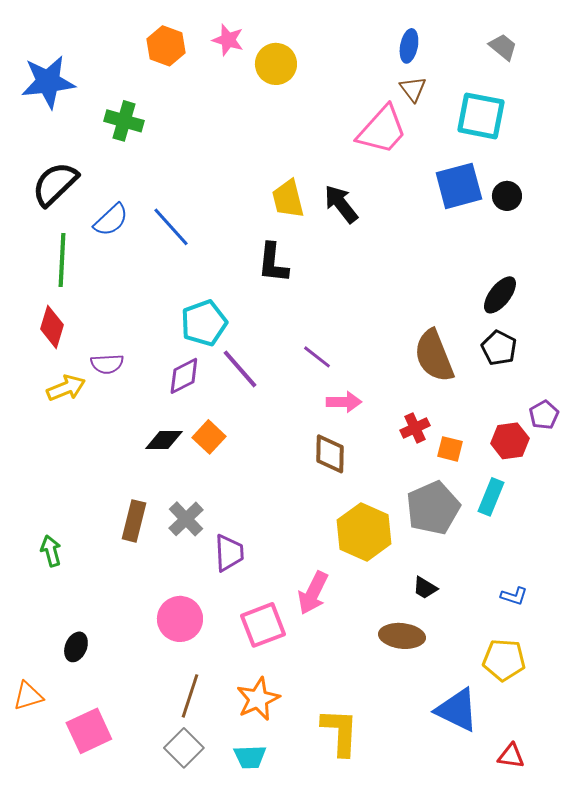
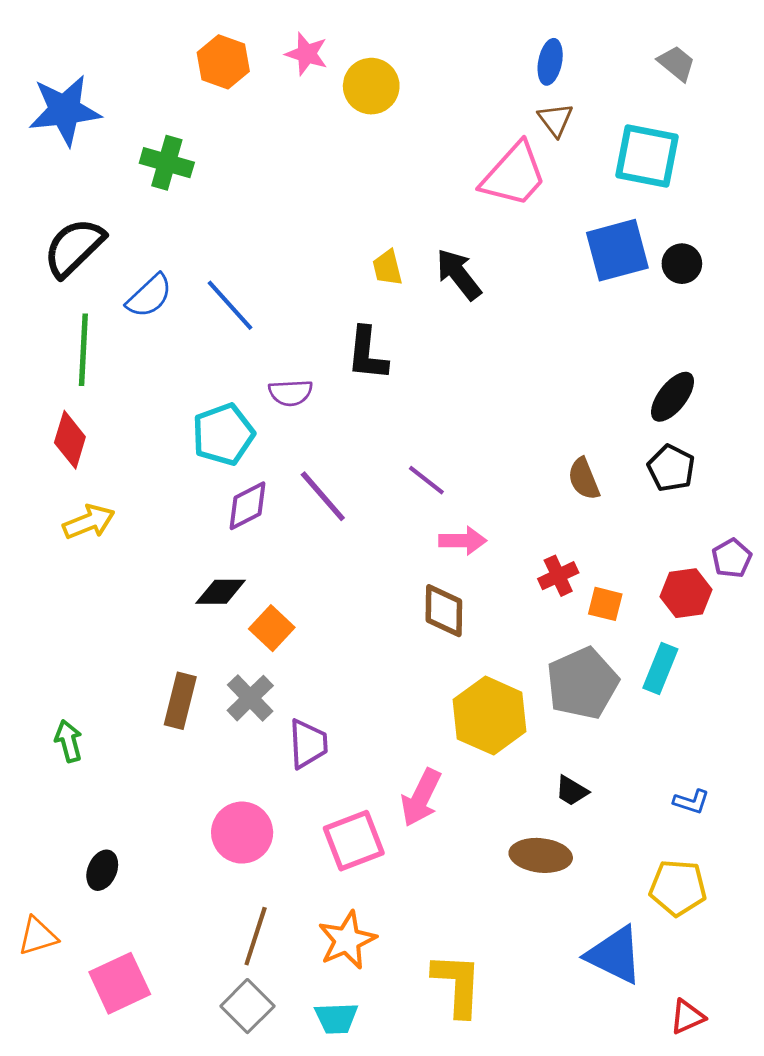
yellow trapezoid: (288, 199) -> (387, 268), size x0.7
cyan pentagon: (204, 323) -> (223, 434), moved
brown semicircle: (434, 356) -> (584, 479), size x0.6
purple semicircle: (107, 364) -> (291, 393), moved
orange square: (209, 437) -> (272, 628), moved
red triangle: (511, 756) -> (687, 1017), turned -32

